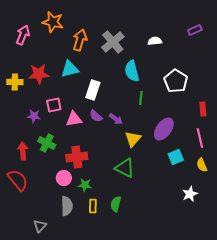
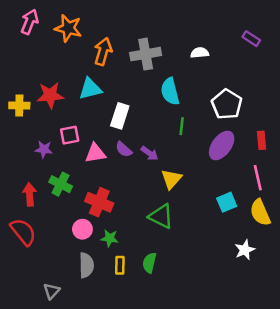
purple rectangle: (195, 30) -> (251, 39), turned 56
pink arrow: (23, 35) -> (30, 22), moved
gray cross: (113, 42) -> (146, 54), turned 30
purple ellipse: (164, 129) -> (222, 145), moved
red cross: (77, 157) -> (99, 202), turned 30
yellow semicircle: (202, 165) -> (260, 212), size x1.5

